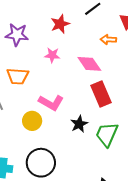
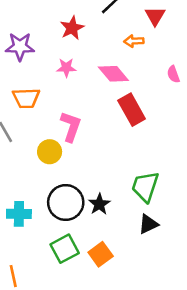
pink L-shape: (51, 103) -> (71, 127), turned -95
black star: (79, 124) -> (99, 204), moved
green trapezoid: (107, 134) -> (145, 187), moved

